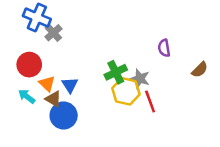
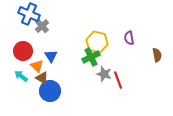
brown semicircle: (200, 70) -> (157, 55), turned -56
gray star: (140, 79) -> (104, 74), moved
blue triangle: (70, 85) -> (51, 56), moved
yellow hexagon: (126, 91) -> (97, 42), moved

